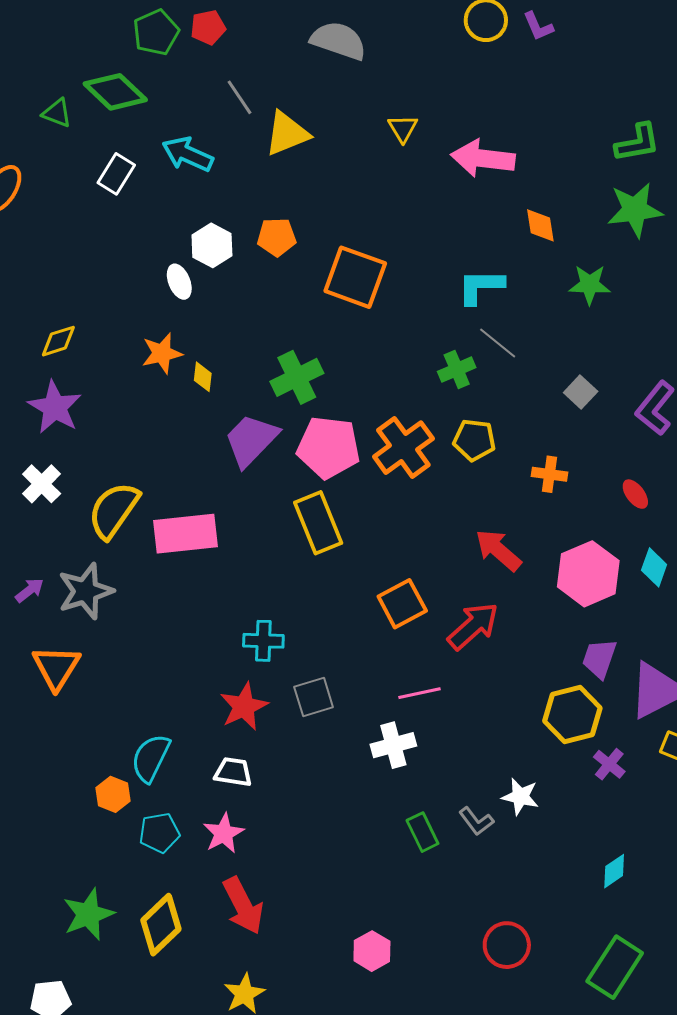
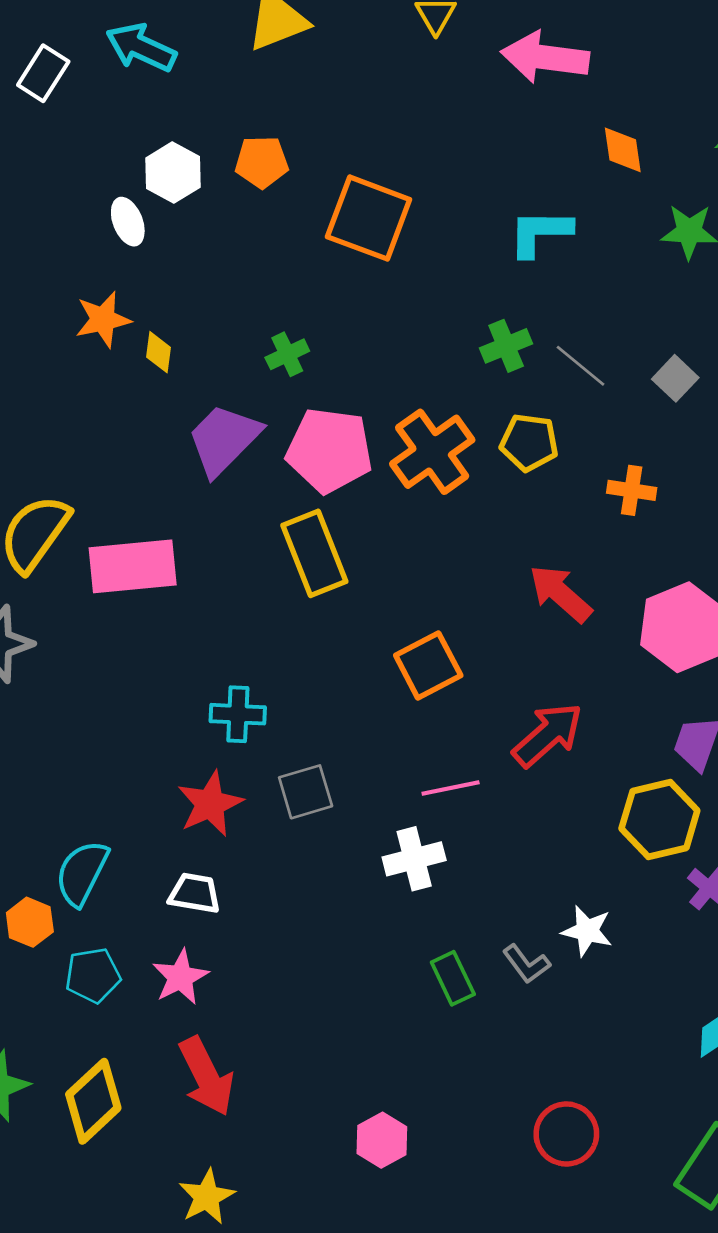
gray line: (498, 343) -> (580, 366), moved
green cross: (297, 377) -> (287, 354), size x0.6
red arrow: (473, 626) -> (548, 735), moved

